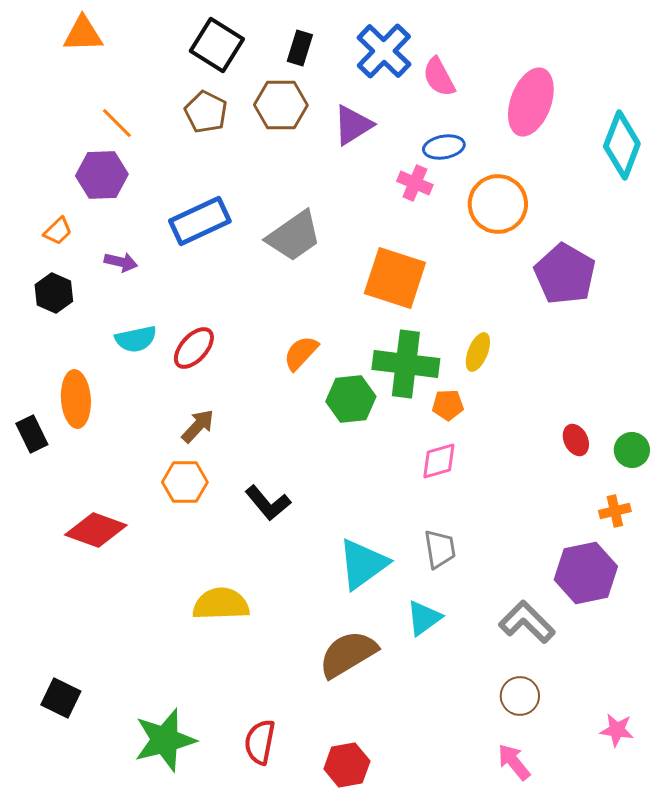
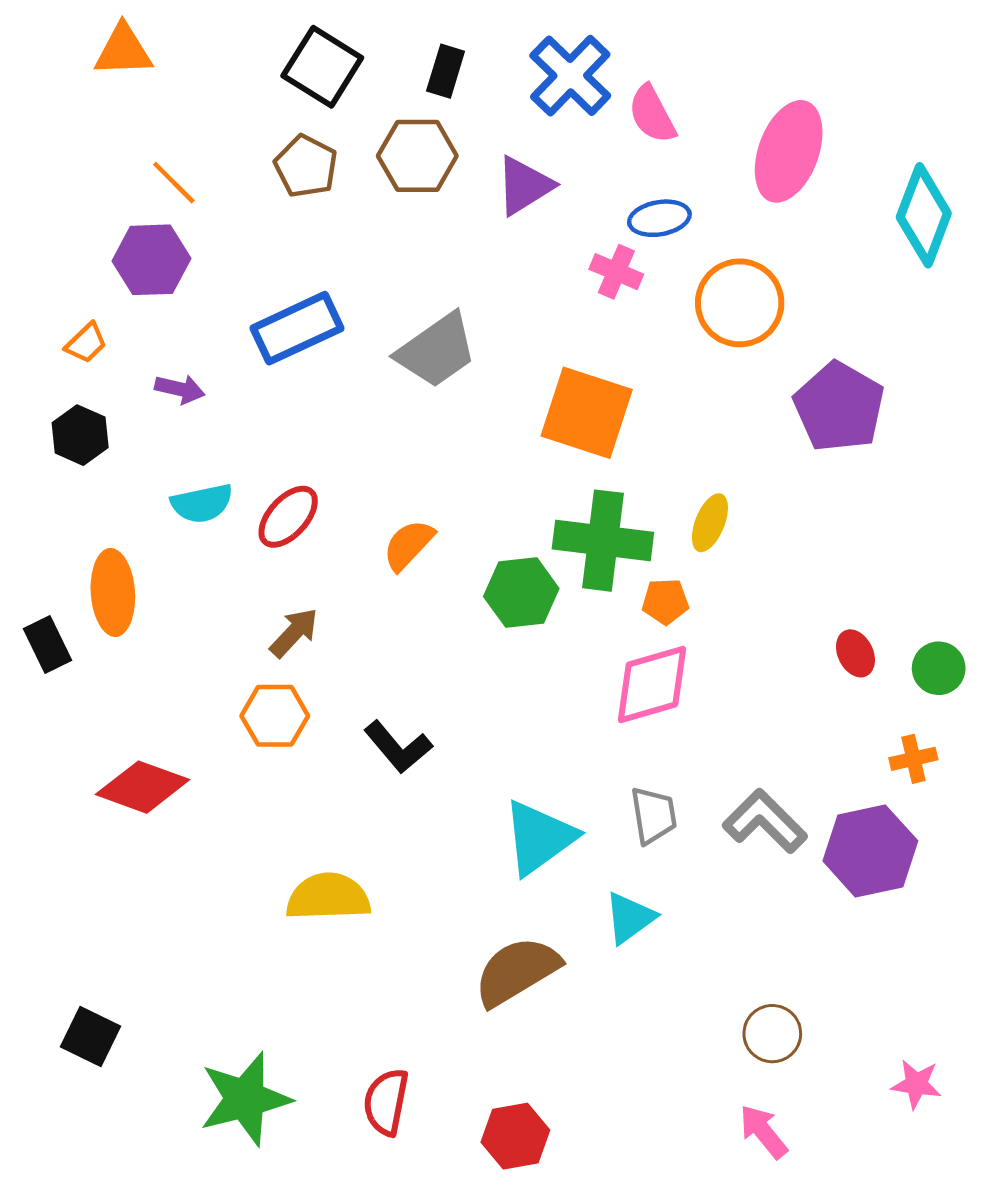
orange semicircle: (301, 353) -> (408, 545), moved
pink diamond: (439, 461) -> (652, 685), size x1.5
gray L-shape: (527, 622) -> (765, 821), moved

